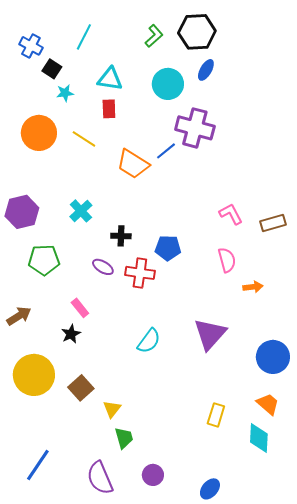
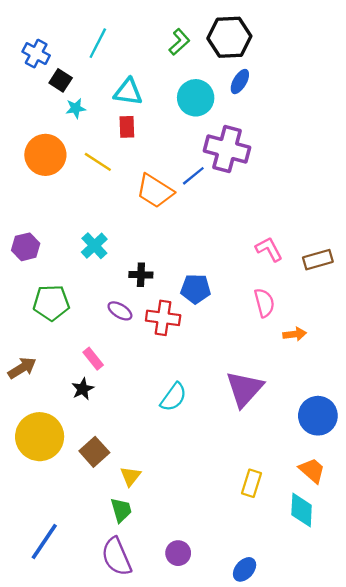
purple hexagon: (22, 212) -> (26, 247), size x0.7
green trapezoid: (124, 438) -> (121, 510), moved

